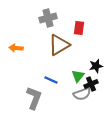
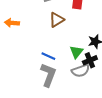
brown triangle: (59, 45) -> (57, 20), size x0.7
gray L-shape: (34, 98) -> (48, 75), moved

